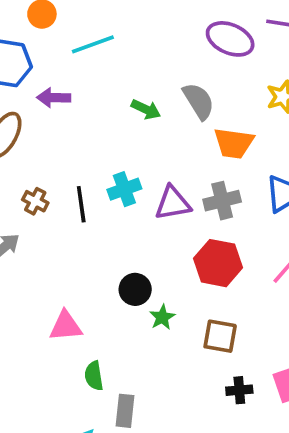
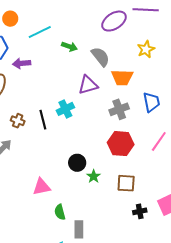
purple ellipse: (230, 39) -> (114, 21), turned -50
green arrow: (146, 109) -> (69, 46), moved
purple triangle: (173, 203) -> (88, 85), moved

